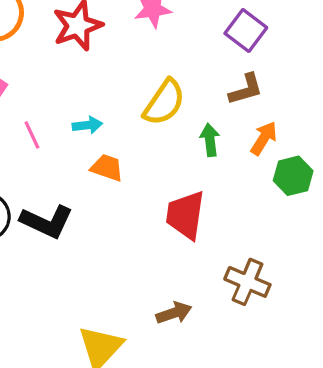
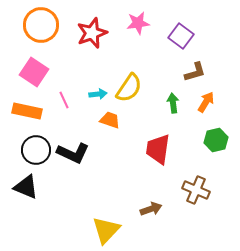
purple square: (246, 31) -> (181, 36), moved
yellow semicircle: (164, 102) -> (129, 88), moved
green hexagon: (293, 176) -> (216, 140), moved

